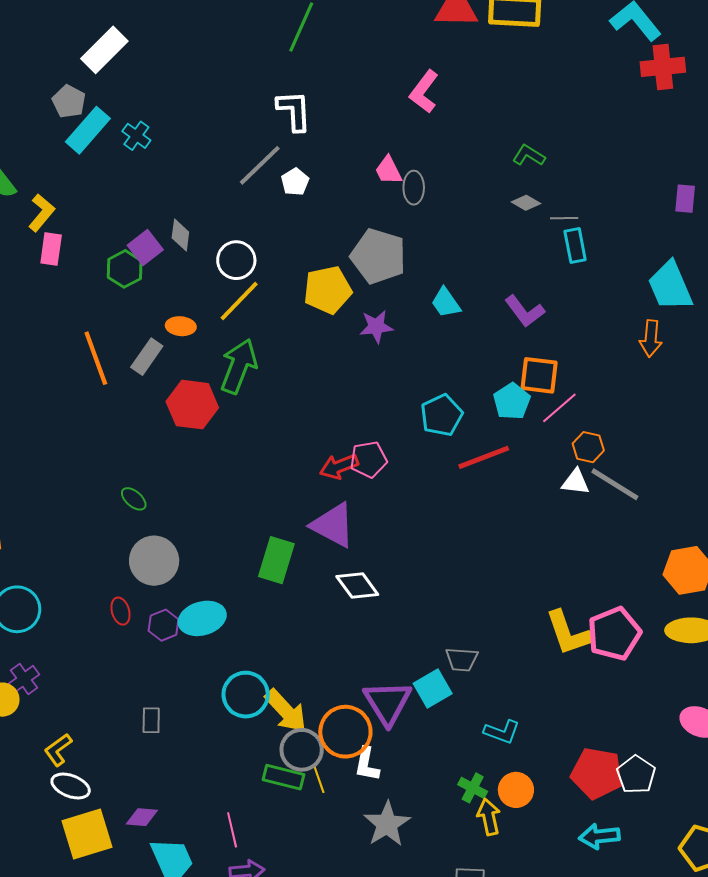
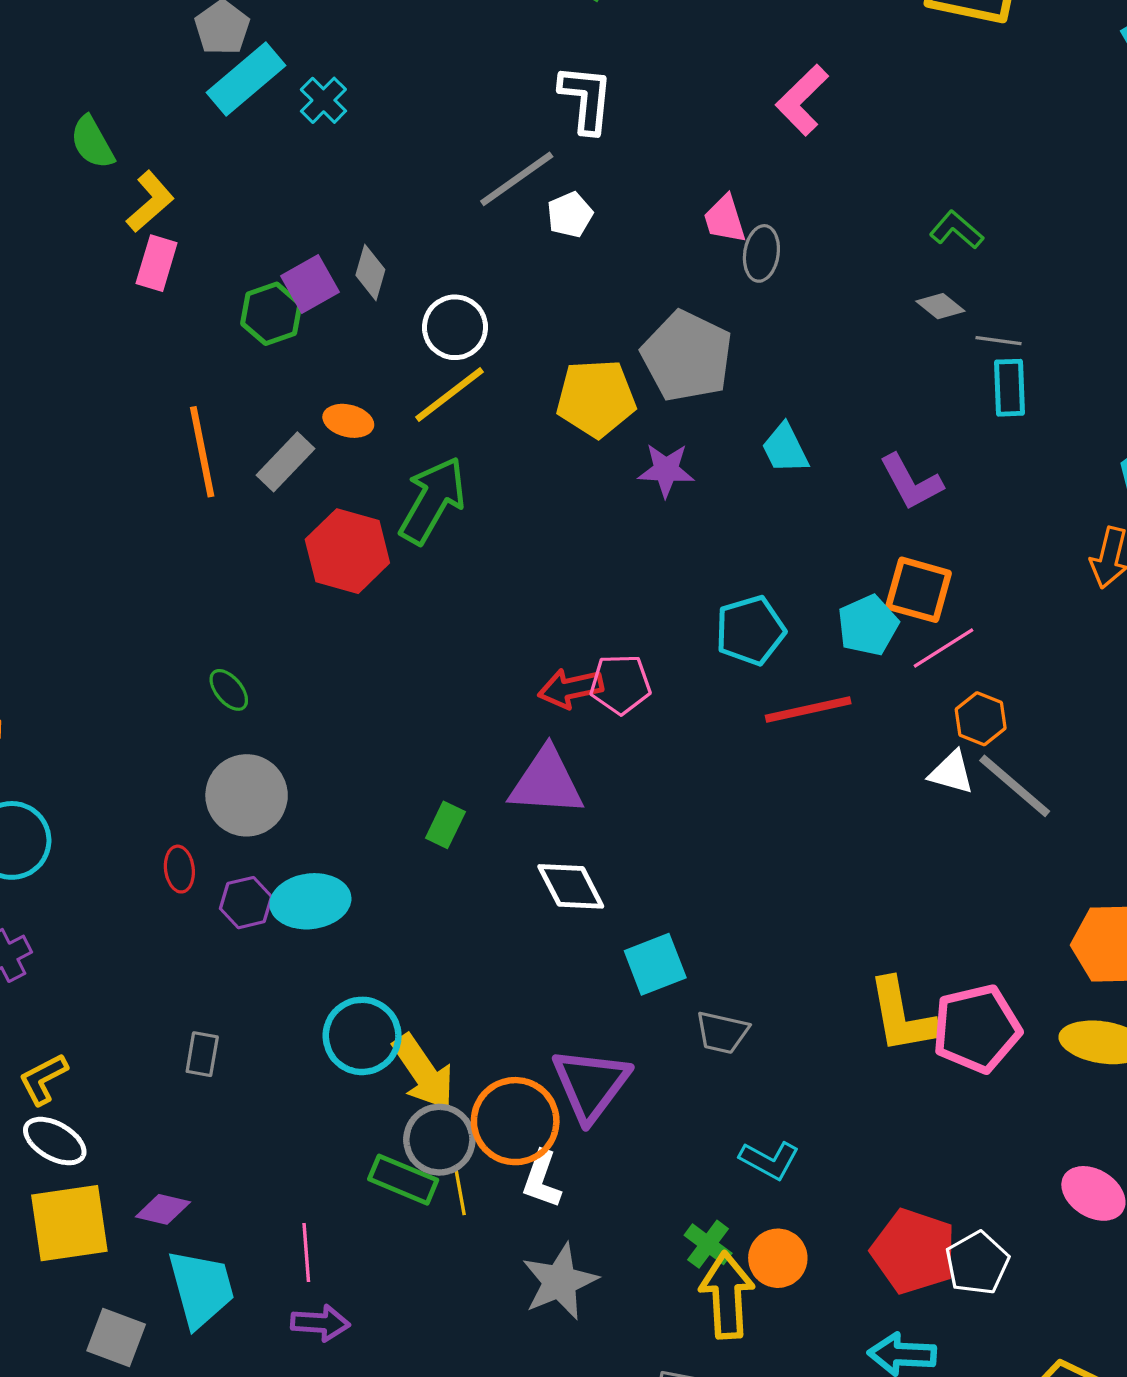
purple triangle: (333, 525) -> (546, 782), turned -33
green rectangle: (276, 560) -> (445, 825), size x0.6
cyan square: (433, 688) -> (655, 964), moved
yellow arrow: (489, 817) -> (727, 1295), size x1.4

